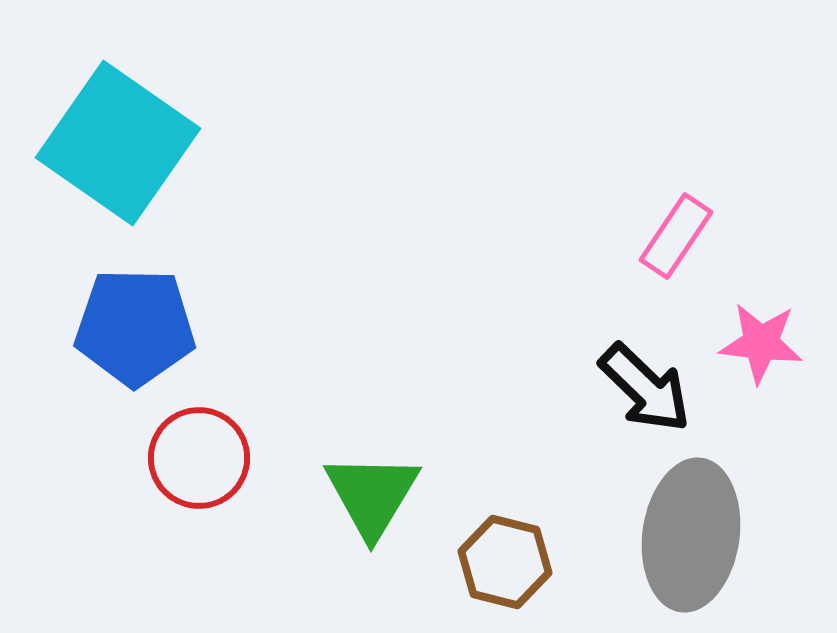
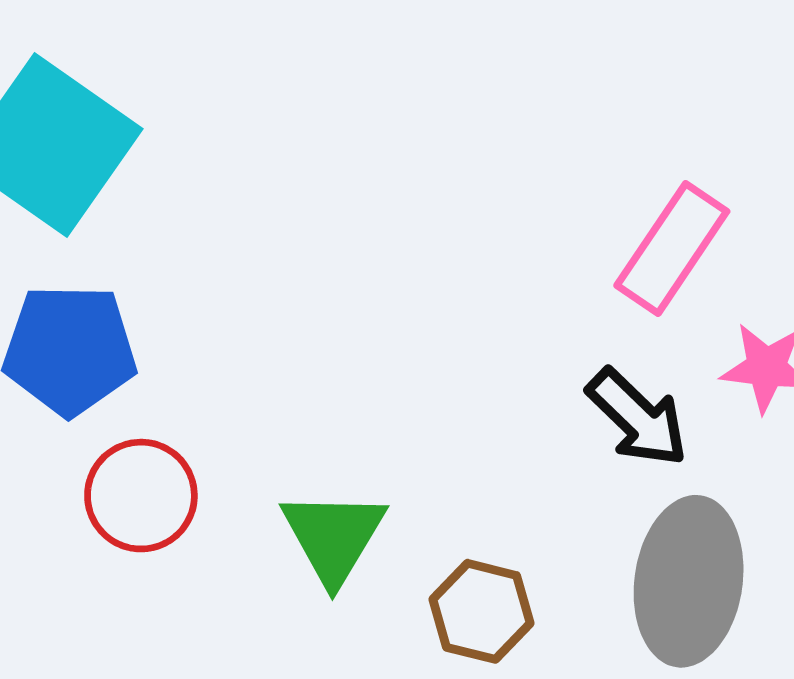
pink rectangle: (676, 236) -> (672, 248), size x1.4

